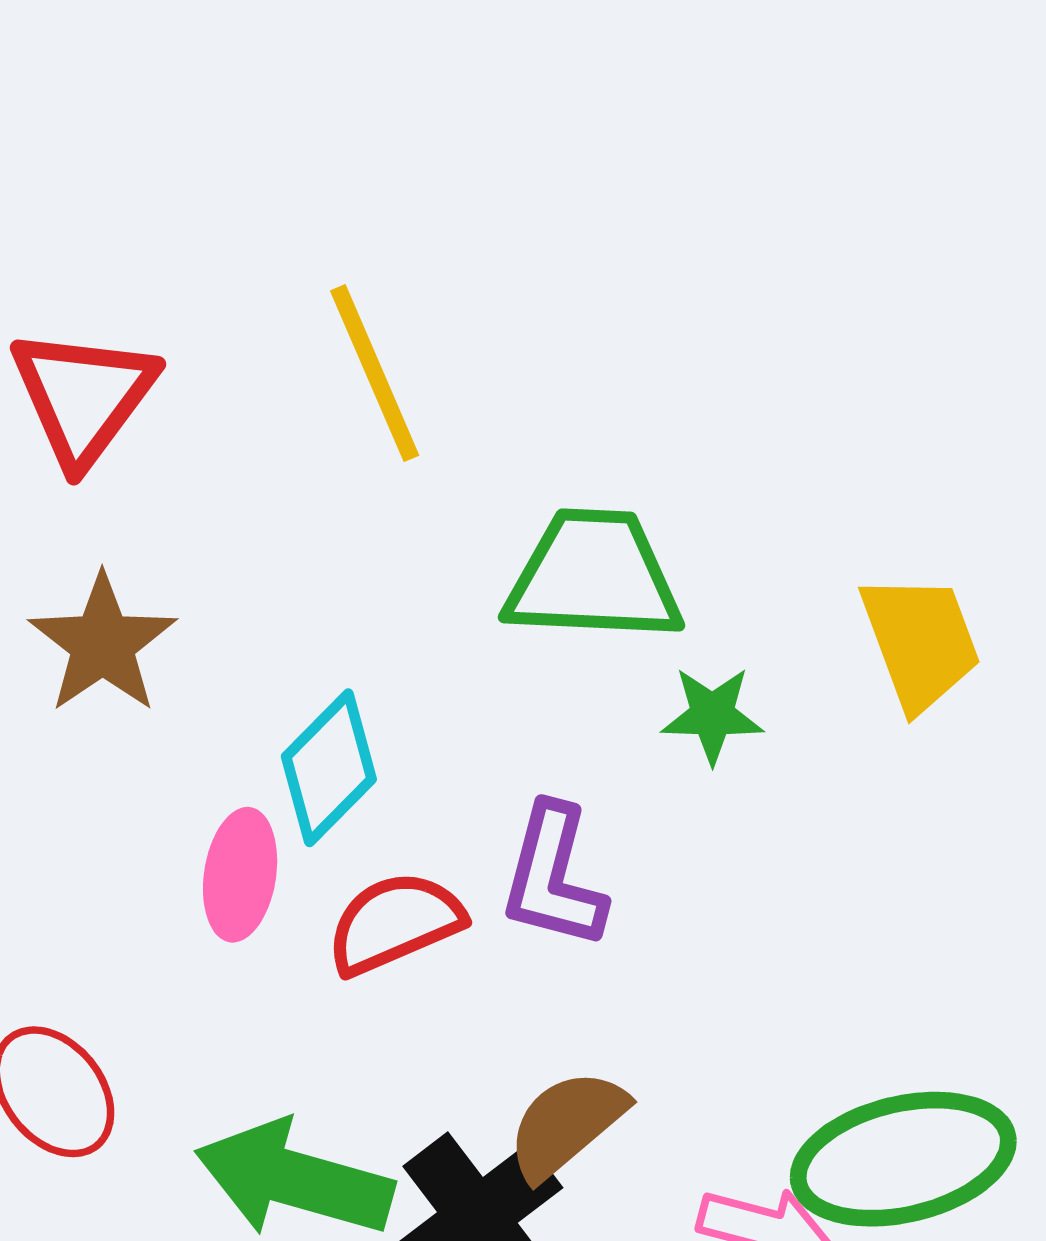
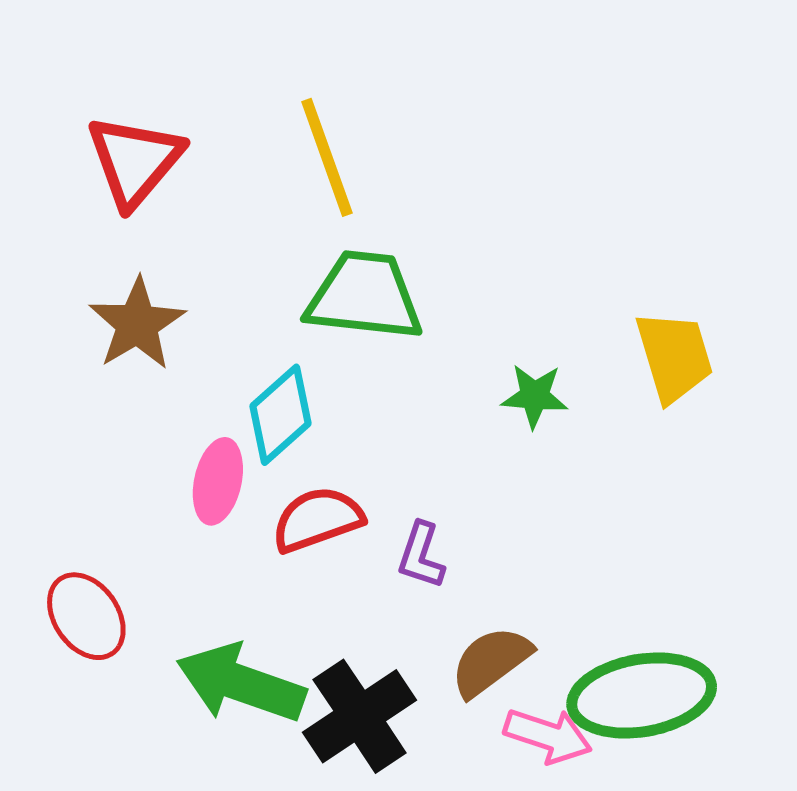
green trapezoid: (594, 576) -> (364, 296), moved
purple L-shape: (553, 877) -> (421, 556), moved, size x0.7
brown semicircle: (566, 1124) -> (491, 661), moved

